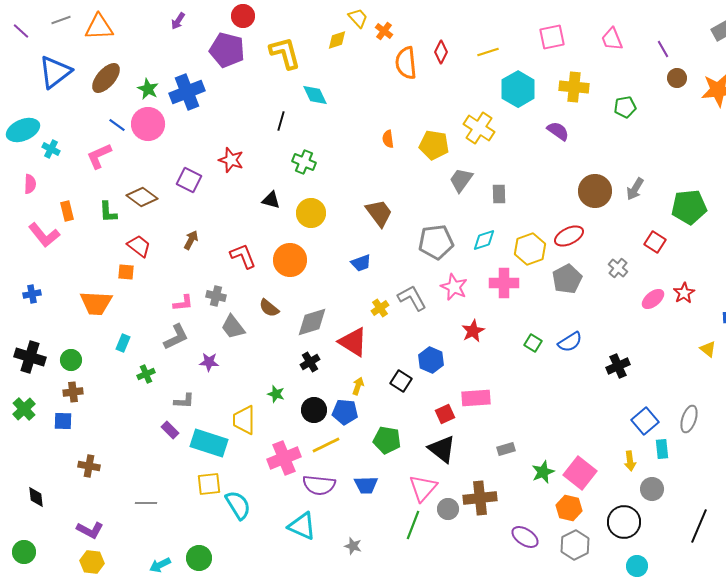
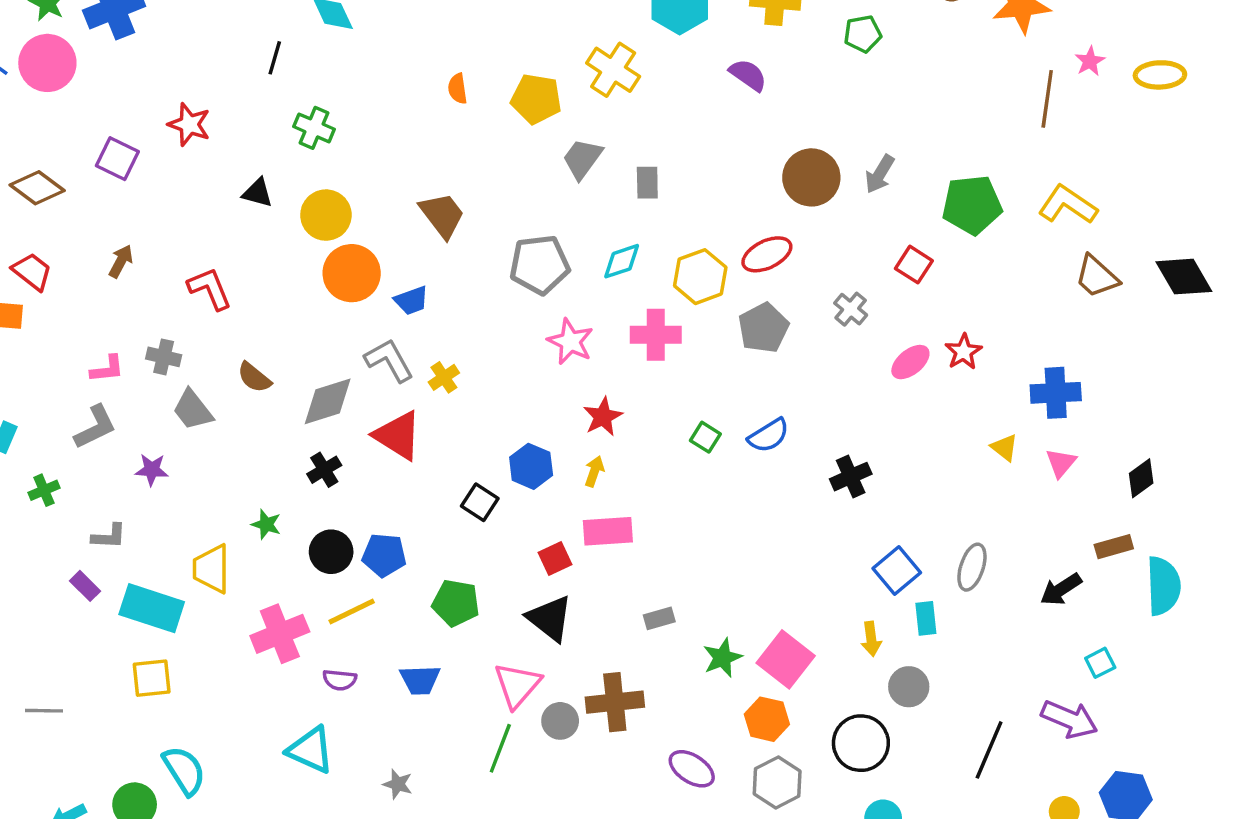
orange circle: (290, 260) -> (352, 273), moved
gray L-shape: (412, 298) -> (389, 360), moved
yellow arrow: (358, 386) -> (594, 471), moved
purple semicircle: (319, 485) -> (340, 680), size x0.6
cyan semicircle: (238, 505) -> (184, 770), moved

